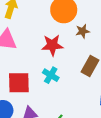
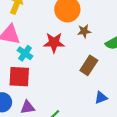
cyan cross: (51, 75) -> (25, 53), moved

